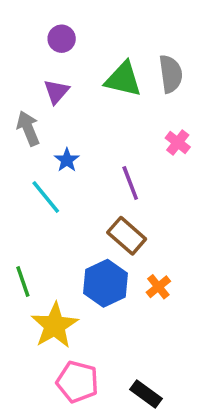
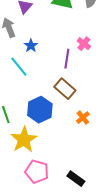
pink cross: (178, 142) -> (84, 44), moved
purple line: (130, 183) -> (67, 59), turned 30
blue hexagon: (106, 283) -> (40, 110), moved

